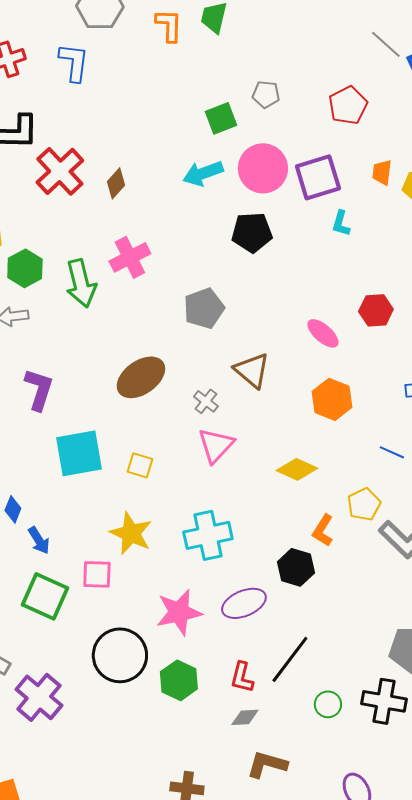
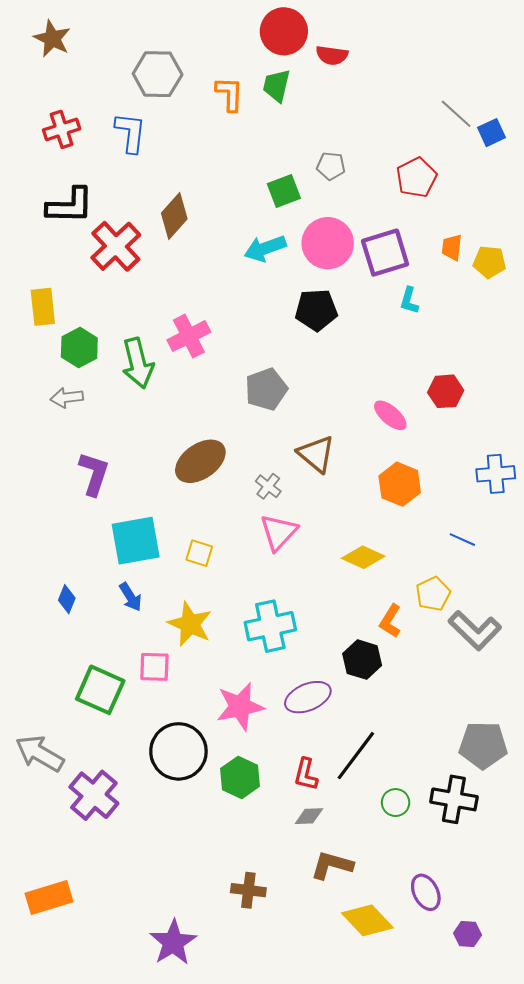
brown diamond: (116, 183) -> (174, 216), moved, size x1.4
blue arrow: (39, 540) -> (130, 597), moved

